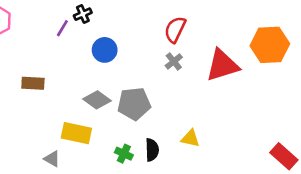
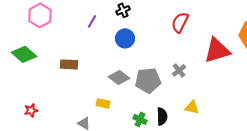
black cross: (83, 14) -> (123, 10), moved
gray cross: (174, 61) -> (179, 70), moved
yellow rectangle: (76, 133) -> (103, 103), size x0.6

